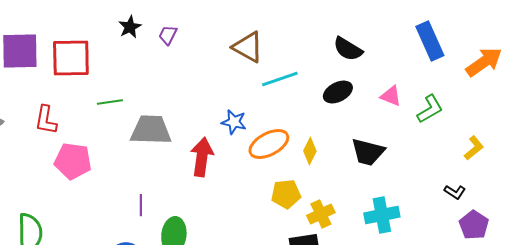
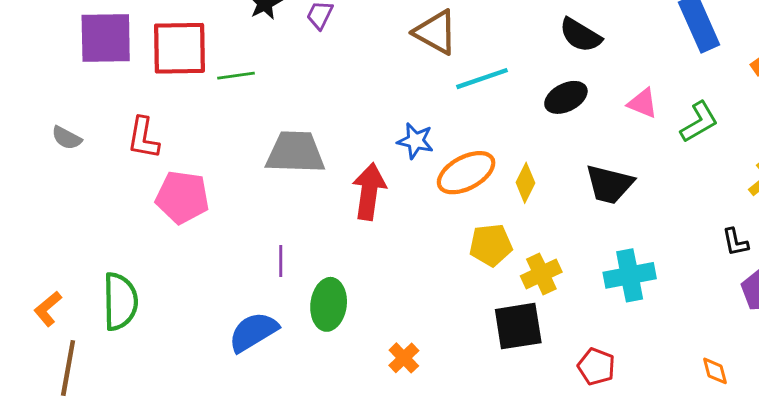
green line: (110, 102) -> (236, 76), moved
black L-shape: (455, 192) -> (735, 242), turned 45

